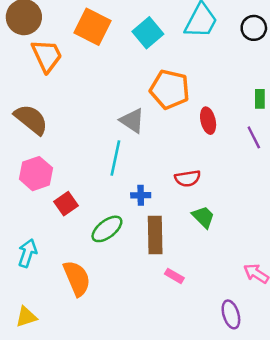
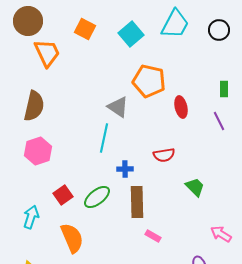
orange square: (93, 27) -> (85, 29), size x0.7
brown semicircle: (31, 119) -> (34, 106), turned 64
red square: (66, 204) -> (63, 195), moved
green trapezoid: (203, 217) -> (195, 187), moved

